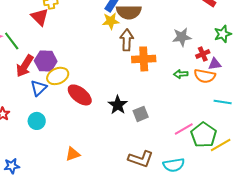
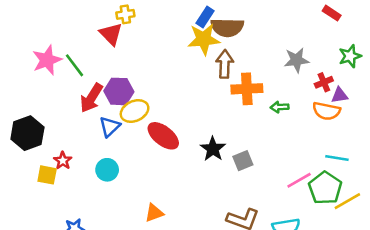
yellow star: (111, 21) -> (204, 39), size x1.4
green arrow: (181, 74) -> (279, 107), moved
cyan line: (223, 102) -> (337, 158), moved

